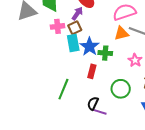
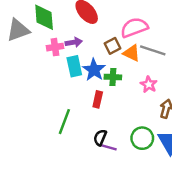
purple arrow: (77, 14) -> (74, 42), moved, turned 48
brown square: (75, 28) -> (113, 46), moved
orange triangle: (121, 33) -> (131, 53), turned 42
green circle: (121, 89) -> (142, 138), moved

